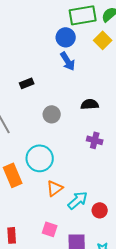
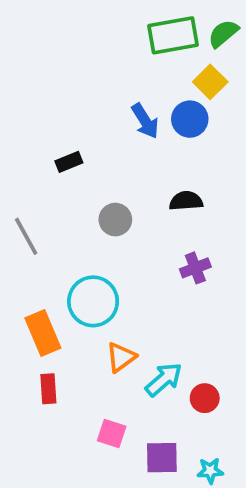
blue circle: (66, 37) -> (190, 119), moved
purple cross: (95, 140) -> (195, 268), turned -35
red rectangle: (12, 235) -> (48, 389), moved

